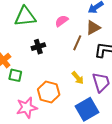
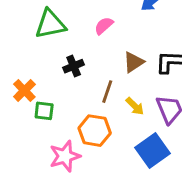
brown triangle: (93, 28) -> (133, 62), moved
brown line: (77, 43) -> (107, 92), moved

